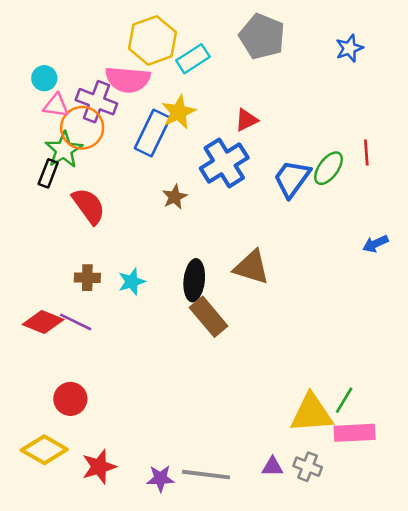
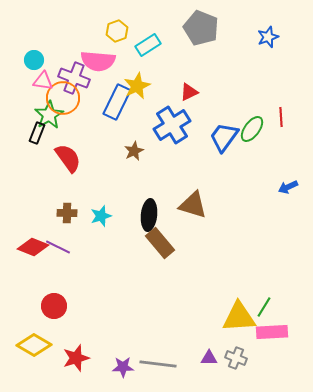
yellow hexagon: (153, 40) -> (117, 31), size x0.6

